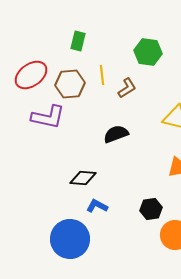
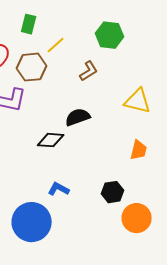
green rectangle: (78, 41) -> (29, 24), moved
yellow line: (102, 75) -> (56, 45), moved, turned 54
black diamond: (83, 178) -> (51, 140), moved

